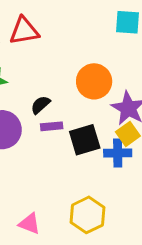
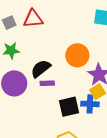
black semicircle: (40, 105) -> (41, 69), size x1.5
black square: (85, 140) -> (69, 107), moved

